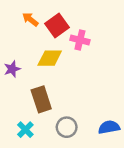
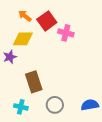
yellow diamond: (50, 58) -> (23, 39), moved
cyan cross: (25, 130) -> (21, 107), turned -32

